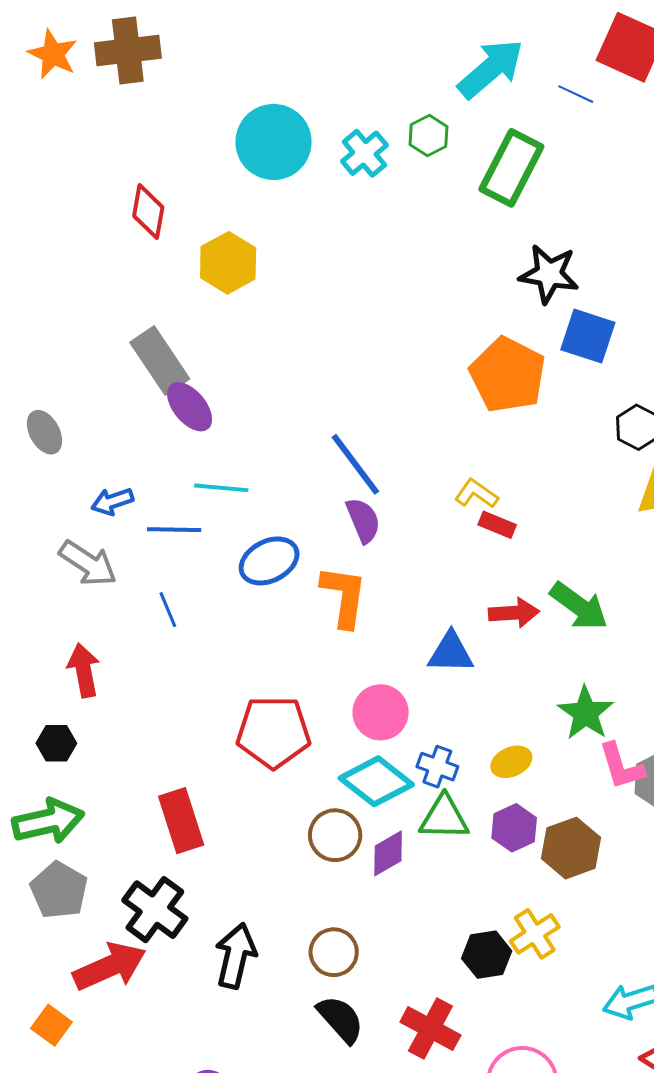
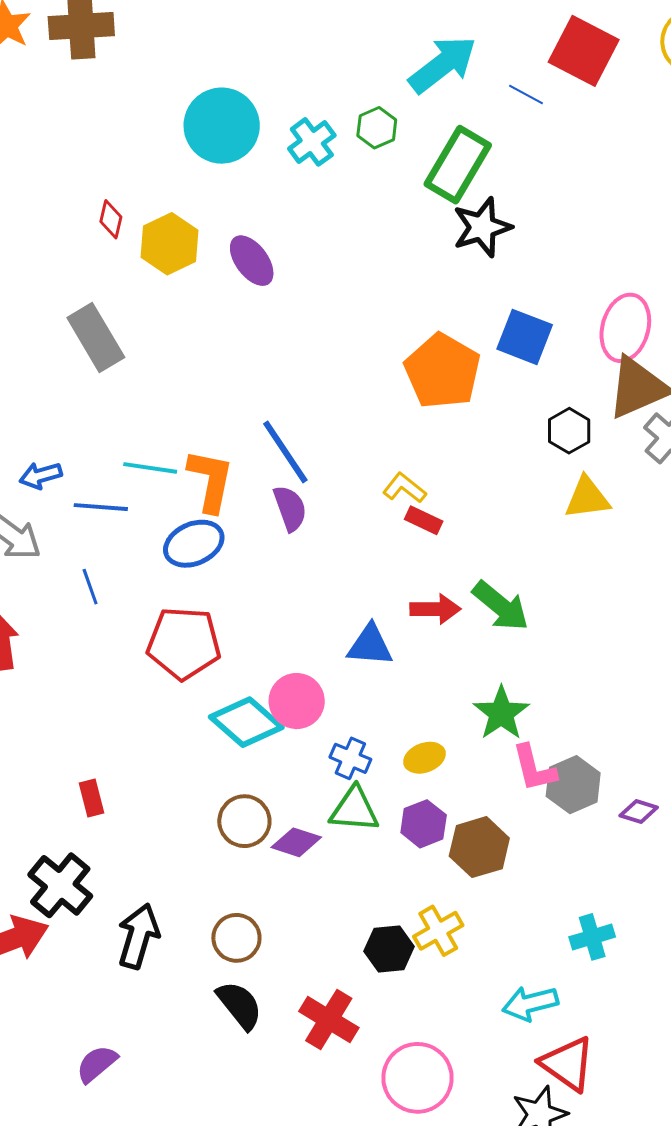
red diamond: (148, 212) -> (111, 219), moved, size x0.7
black star: (549, 274) -> (482, 227), moved, turned -30
purple ellipse: (190, 407) -> (252, 261), moved
orange L-shape: (344, 596) -> (211, 481), moved
red pentagon: (273, 732) -> (184, 643), moved
cyan diamond: (376, 781) -> (246, 722), moved
red rectangle: (181, 821) -> (92, 798), size x0.6
purple diamond: (388, 853) -> (296, 842), turned 45

